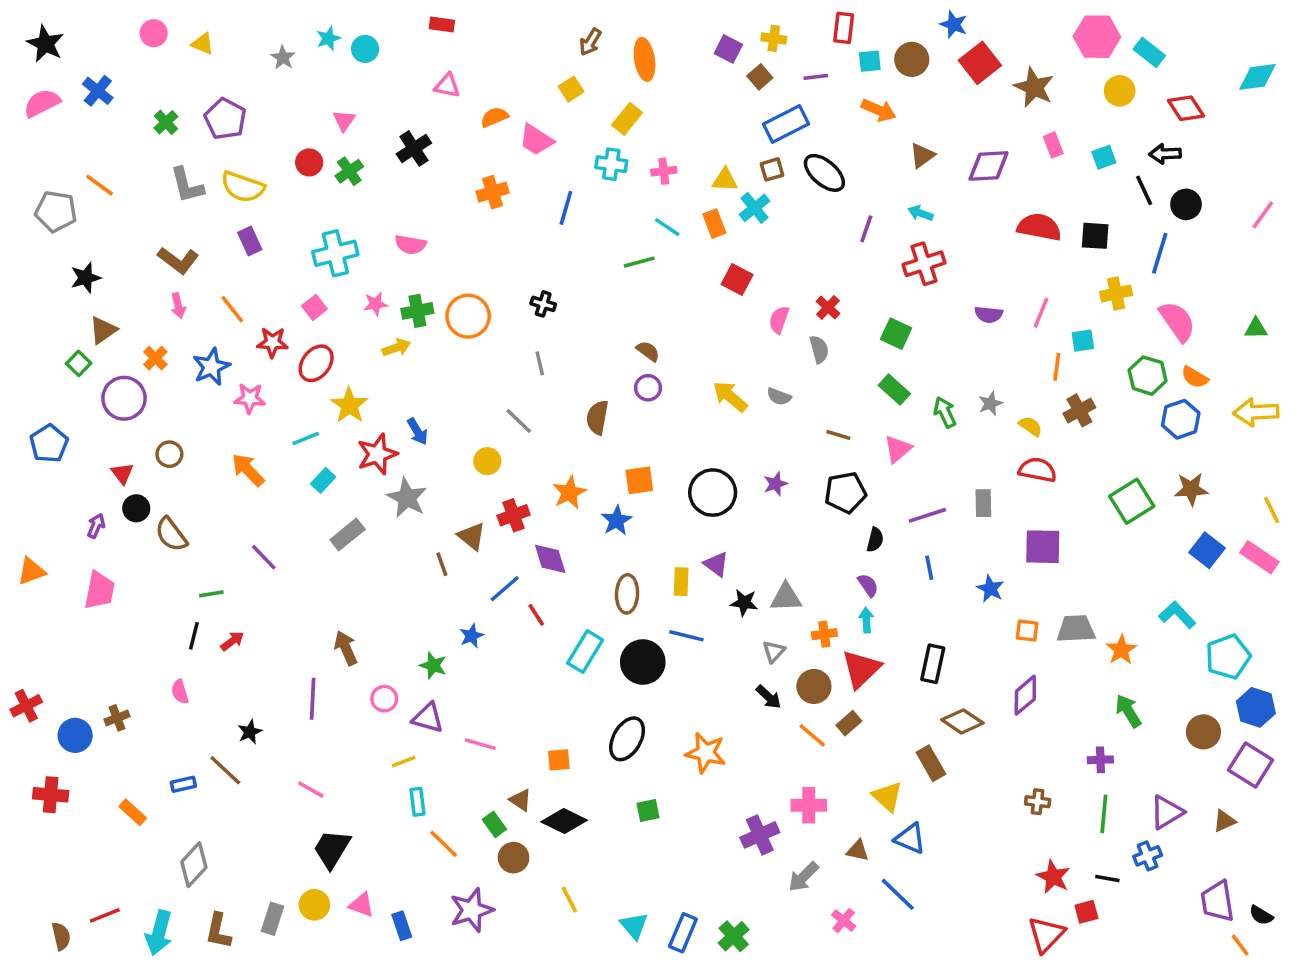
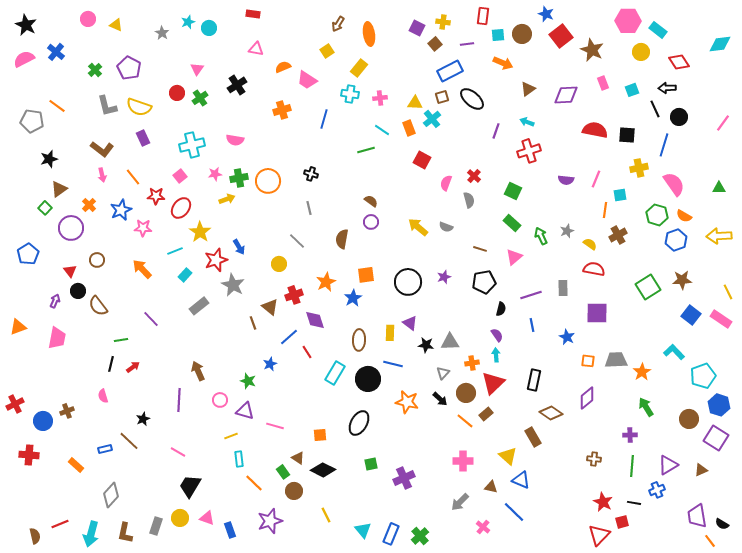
orange star: (706, 753) -> (407, 402), moved
purple cross: (760, 835) -> (404, 478), moved

